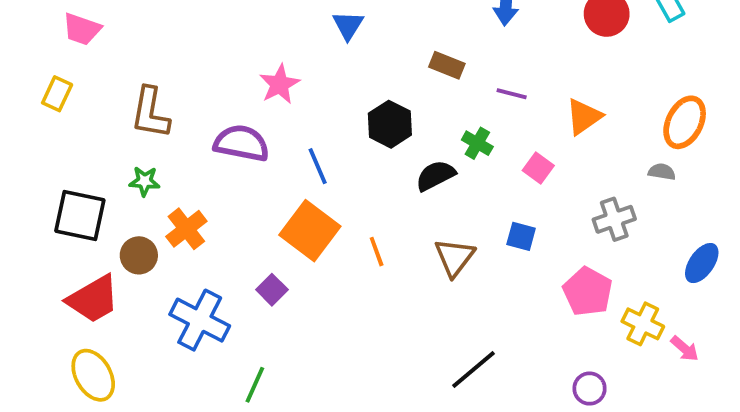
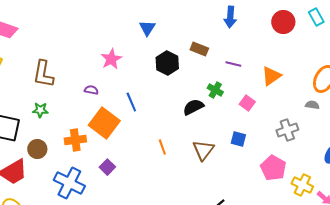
black hexagon: (390, 124) -> (167, 63), moved
purple semicircle: (242, 143) -> (91, 90), size x0.5
orange cross: (186, 229) -> (75, 140), moved, turned 30
orange square: (310, 231) -> (104, 123), moved

